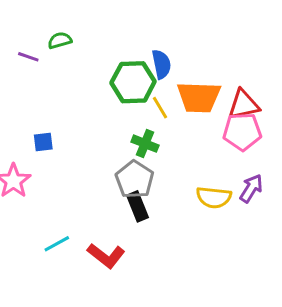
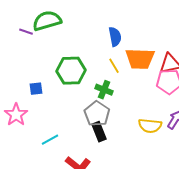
green semicircle: (60, 40) -> (47, 21), size x1.8
green hexagon: (133, 82) -> (71, 71), moved
cyan line: (57, 244) -> (50, 140), moved

